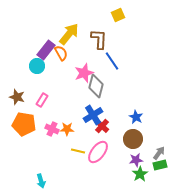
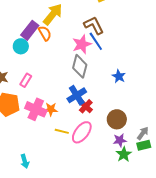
brown L-shape: (99, 39) -> (94, 25), moved, turned -30
pink star: (84, 73) -> (82, 44), moved
blue star: (136, 117) -> (119, 76), moved
pink cross: (52, 129) -> (36, 109), size x1.5

